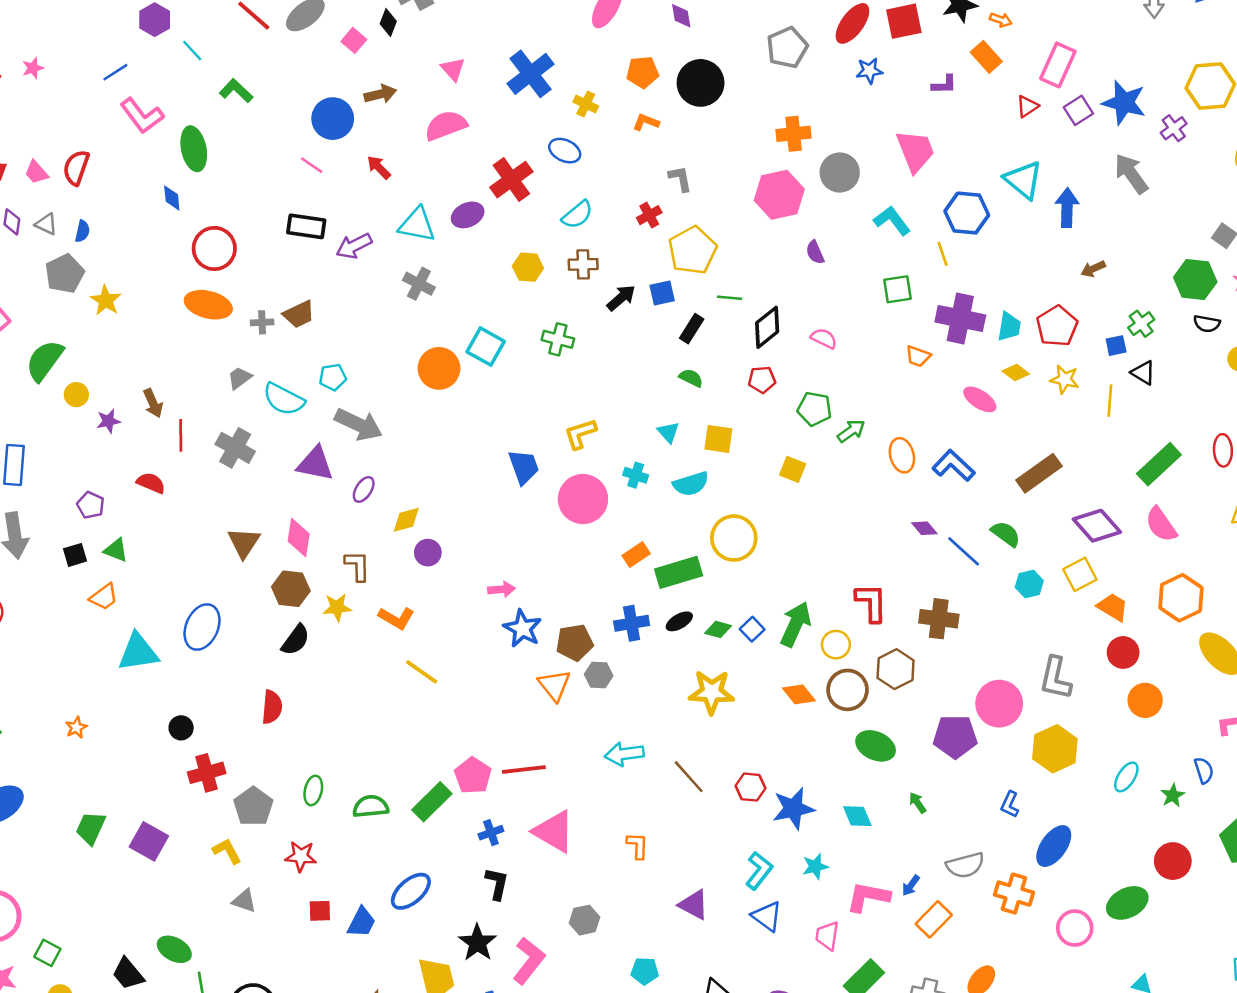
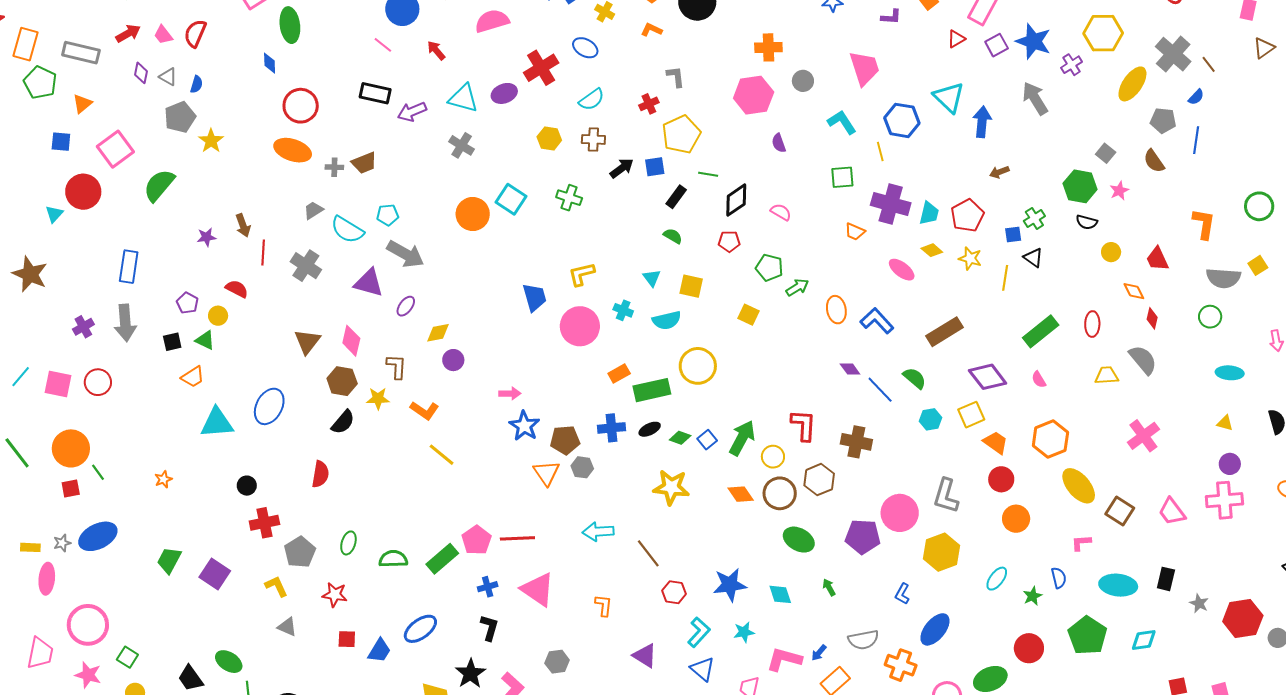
gray circle: (840, 173) -> (803, 81), size x0.7
yellow circle: (76, 395) -> (218, 316), moved
pink semicircle: (1161, 524) -> (1039, 379), size x0.6
red hexagon: (750, 787) -> (674, 592), moved

